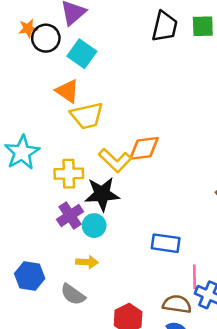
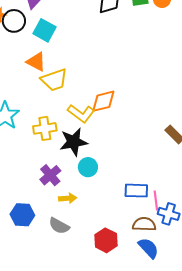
purple cross: (70, 216) -> (50, 175), moved
cyan circle: (94, 226) -> (88, 167), moved
blue rectangle: (166, 243) -> (136, 191), moved

